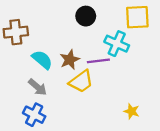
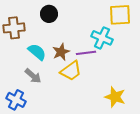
black circle: (86, 16) -> (49, 14), moved
yellow star: (132, 111) -> (115, 97), size x1.5
blue cross: (34, 115) -> (16, 100), moved

